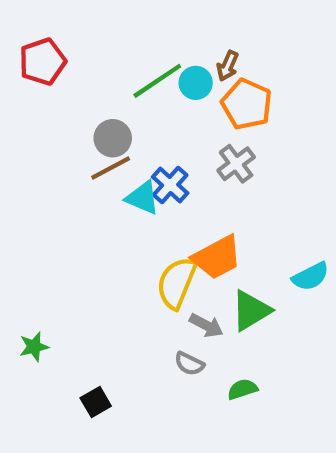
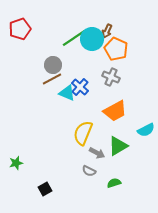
cyan circle: (196, 83) -> (92, 39), size x1.5
gray cross: (236, 164) -> (111, 77), turned -30
orange trapezoid: (217, 257) -> (115, 111), moved

